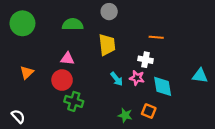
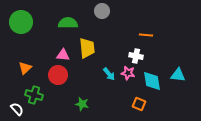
yellow trapezoid: (107, 45) -> (87, 48), moved
cyan triangle: (200, 76) -> (178, 75), moved
green cross: (74, 101) -> (34, 95), moved
green star: (125, 115) -> (82, 104), moved

